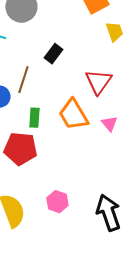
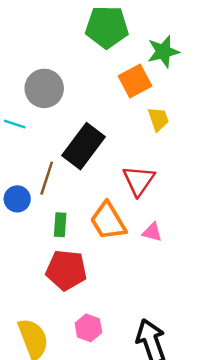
black rectangle: (53, 54) -> (83, 146), size x1.8
pink triangle: (109, 124) -> (152, 232), turned -36
red pentagon: (20, 149) -> (66, 270), moved

